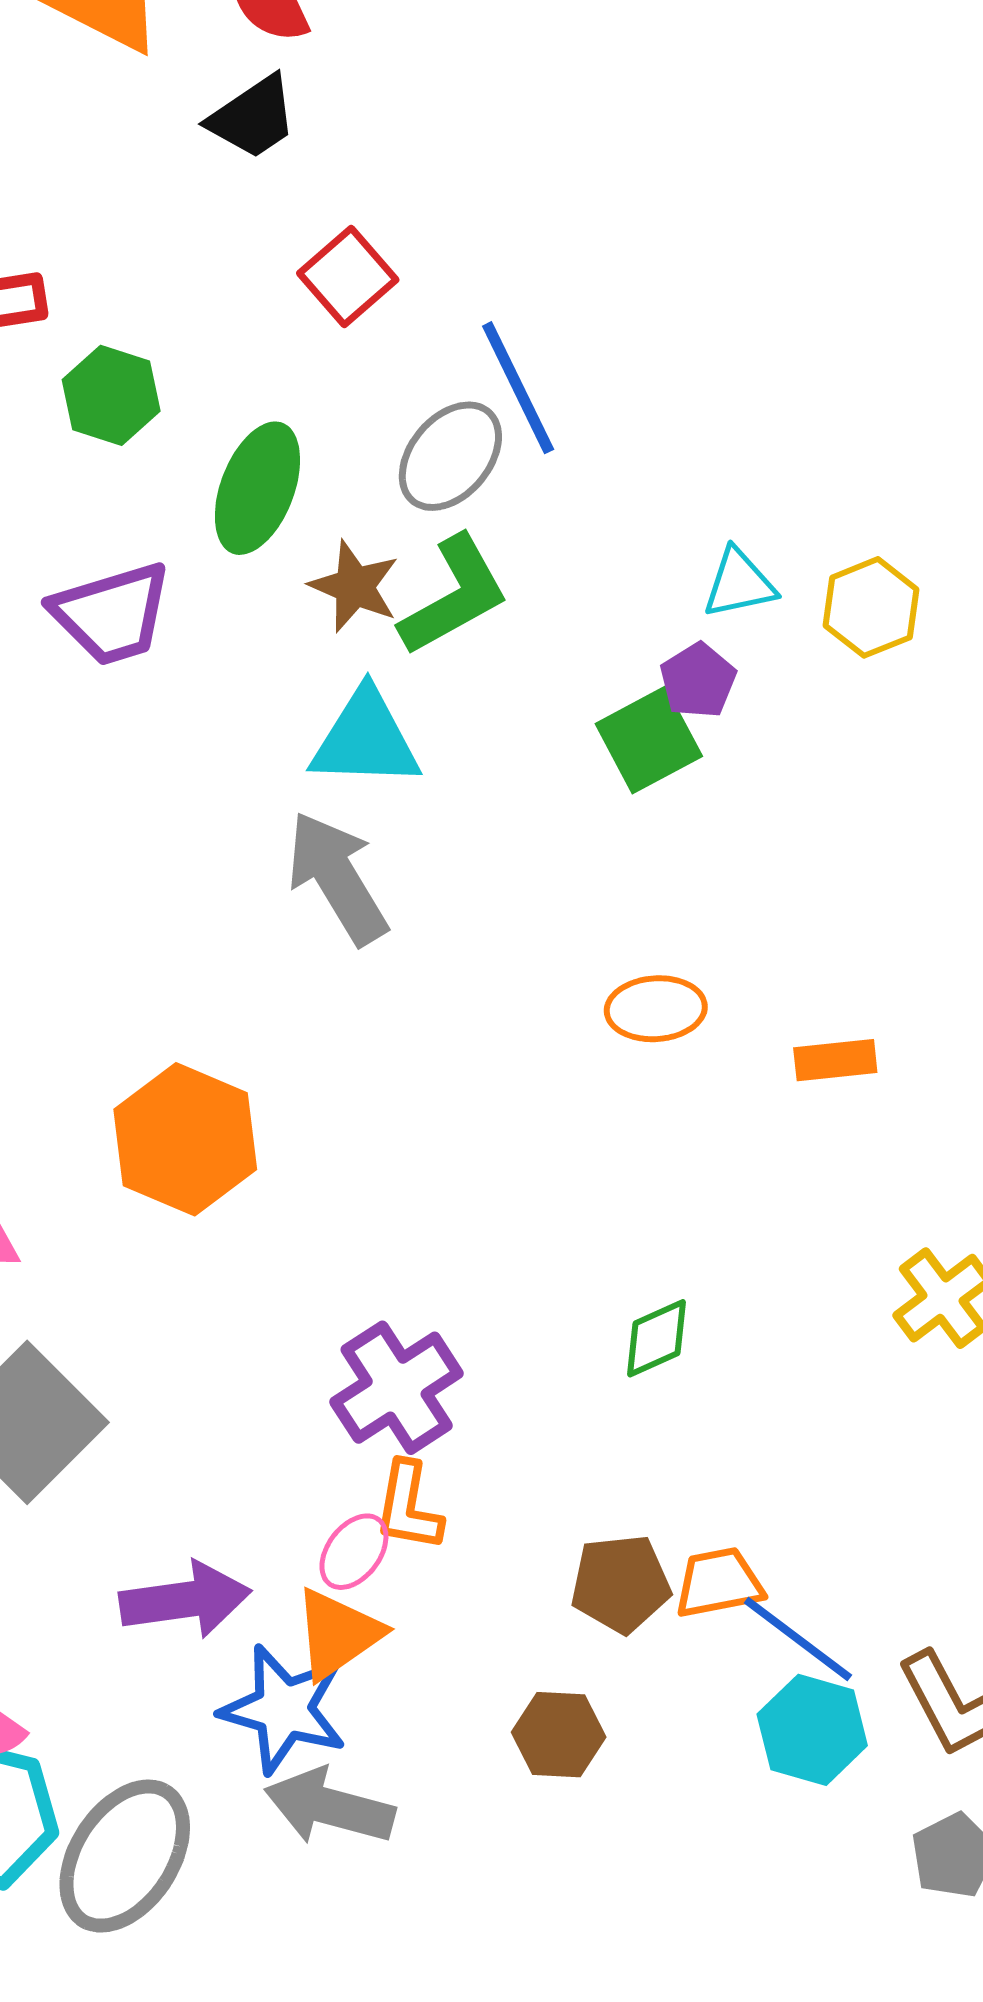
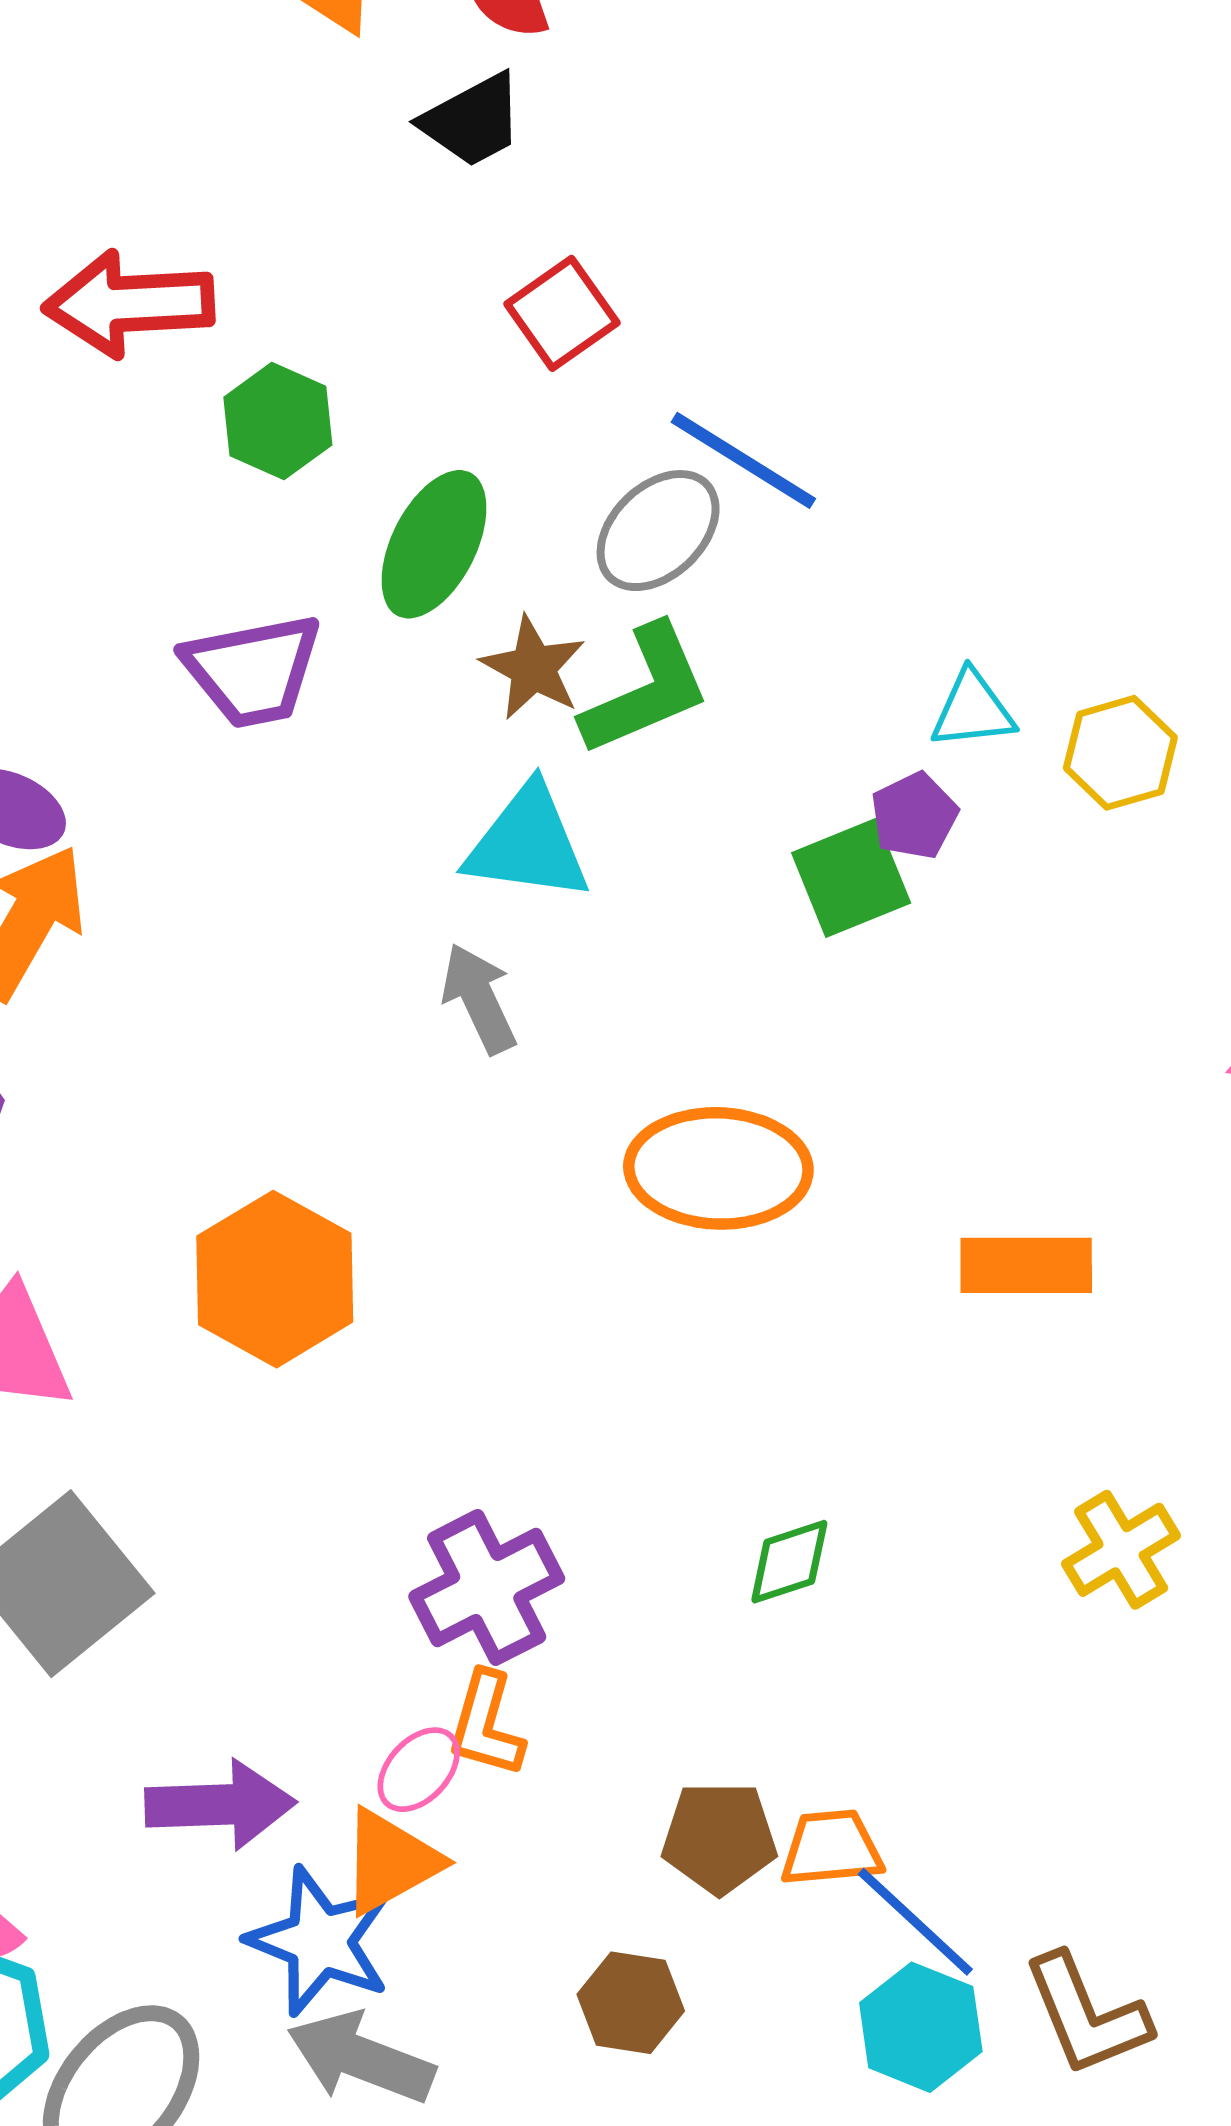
blue line: (518, 388) -> (743, 460), turned -38
gray arrow: (337, 878) -> (479, 999), size x0.7
orange ellipse: (656, 1009) -> (718, 1168), moved, size x1.6
orange rectangle: (835, 1060) -> (1026, 1265), size x1.4

